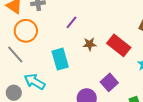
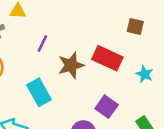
brown star: (90, 44) -> (71, 65), size x1.5

